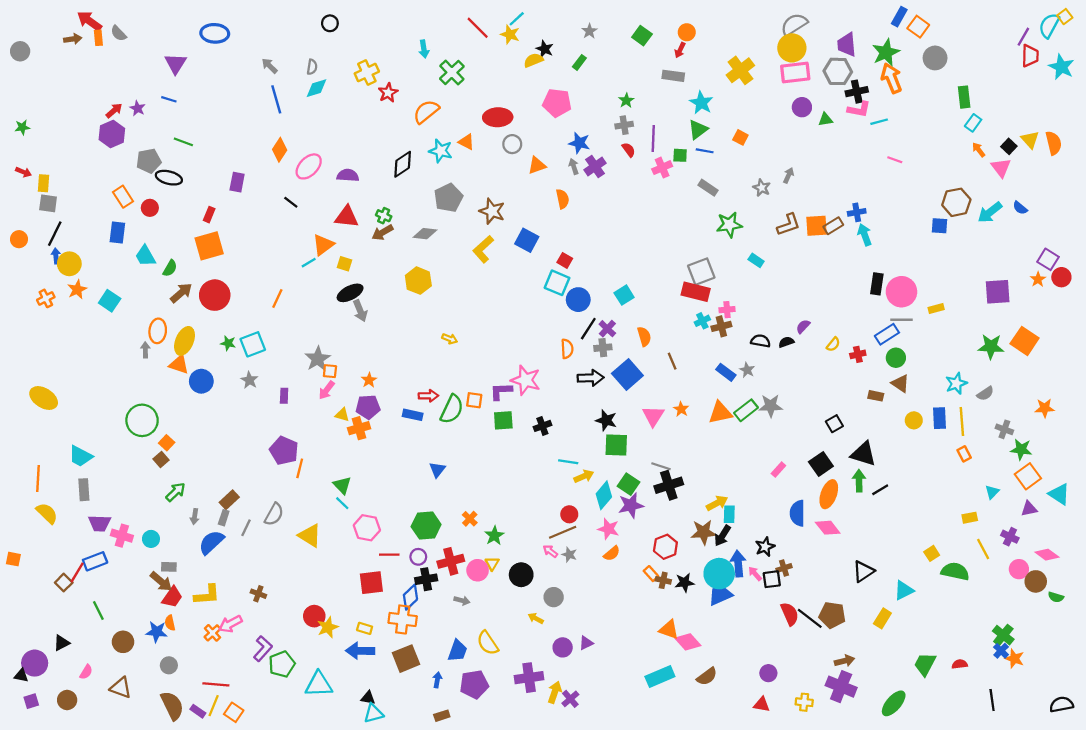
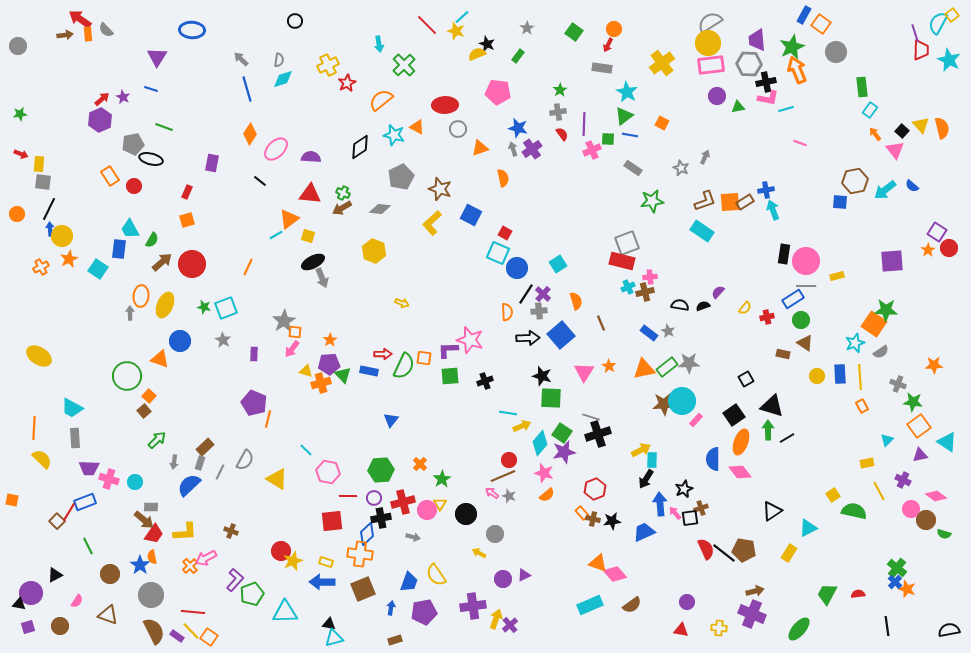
purple line: (1023, 37) -> (915, 33), turned -48
blue rectangle: (117, 232) -> (119, 249), moved
orange square: (209, 246) -> (187, 220), size x0.6
cyan rectangle: (756, 260) -> (702, 231), moved, size x1.6
orange square: (1025, 341) -> (874, 324), moved
orange triangle: (179, 364) -> (160, 359), moved
green triangle: (342, 485) -> (343, 375), moved
brown star: (704, 532) -> (664, 404), moved
cyan circle: (719, 574) -> (682, 401), moved
blue star: (157, 632) -> (140, 565), turned 30
gray circle: (169, 665) -> (151, 595), size x1.6
yellow line: (214, 706) -> (191, 631), turned -66

